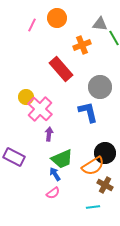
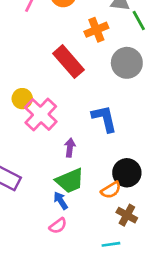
gray circle: (100, 87) -> (127, 63), moved
purple arrow: (49, 134) -> (70, 148), moved
orange semicircle: (93, 166) -> (111, 190), size x0.7

